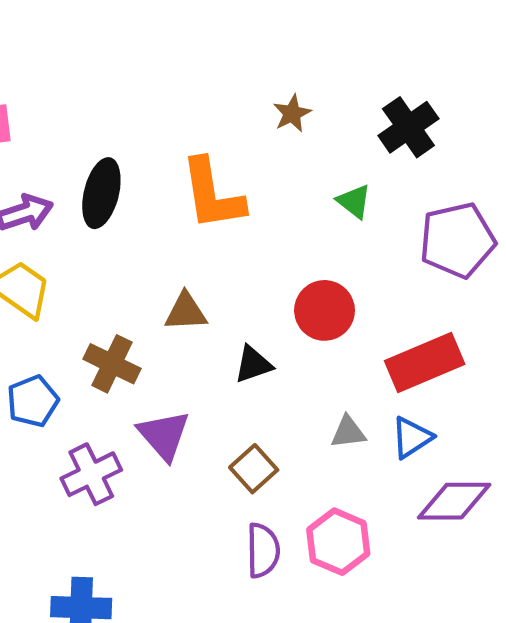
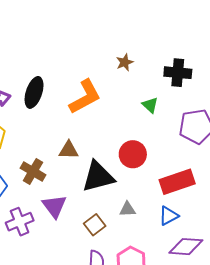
black cross: (408, 127) -> (178, 73), turned 36
orange L-shape: (212, 194) -> (85, 97), turned -114
black triangle: (253, 364) -> (98, 177), size x1.8
gray triangle: (348, 432) -> (127, 209), moved

